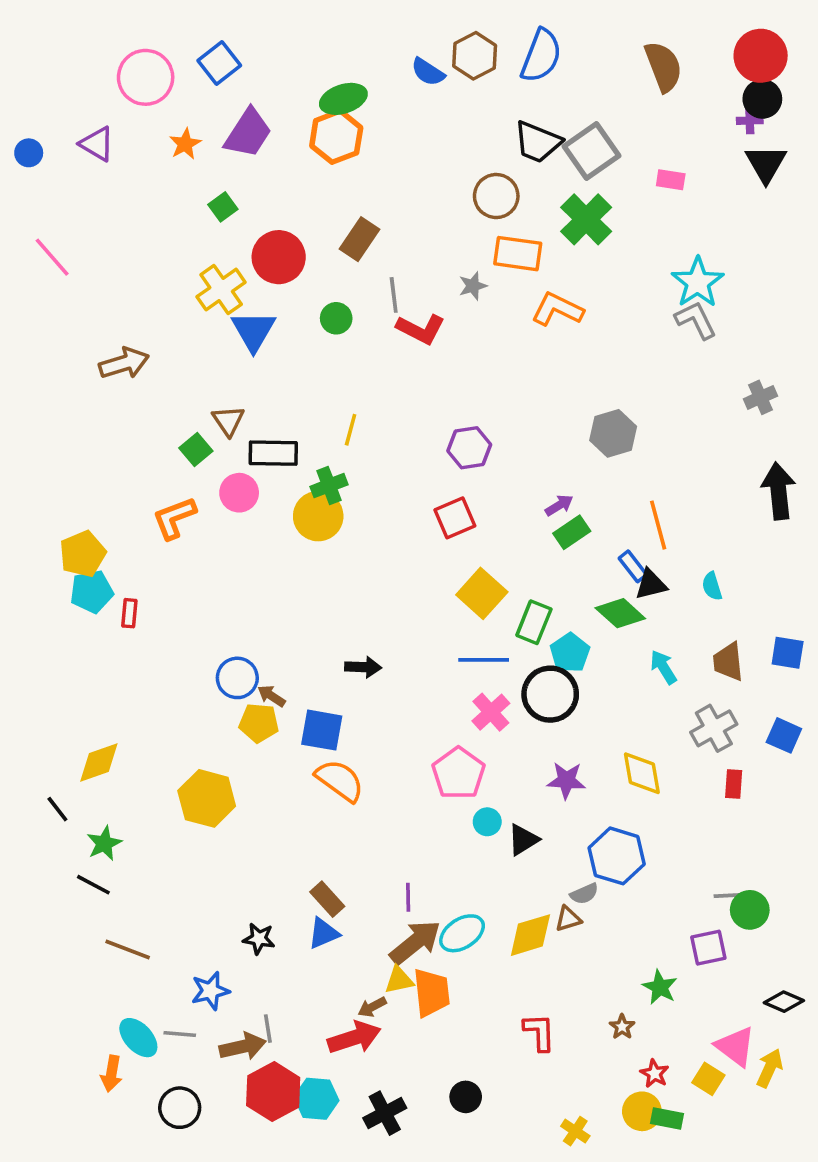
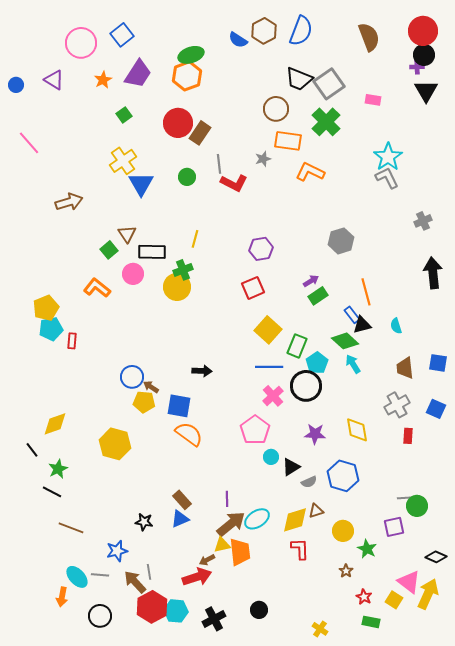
red circle: (279, 257) -> (178, 123), moved
orange L-shape: (174, 518) -> (97, 288), turned 60
cyan arrow: (663, 667) -> (353, 364), moved
gray semicircle: (584, 894) -> (309, 482), moved
red L-shape: (539, 1032) -> (300, 549), moved
brown arrow: (243, 1047) -> (135, 582), turned -120
yellow arrow: (770, 1068) -> (428, 594), size x1.4
yellow circle: (642, 1111) -> (343, 531), moved

